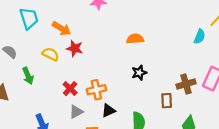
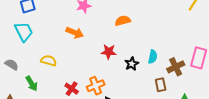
orange arrow: (62, 28) -> (75, 33), moved
cyan semicircle: (200, 37) -> (153, 57), moved
orange semicircle: (135, 39) -> (123, 21), moved
red star: (75, 48) -> (109, 52), moved

